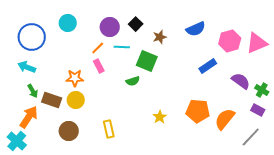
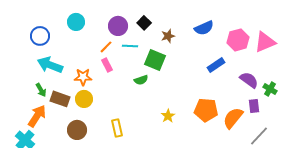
blue circle: (32, 37) -> (40, 36), size x0.7
cyan arrow: (27, 67) -> (50, 65), moved, size x1.4
purple rectangle: (258, 110) -> (254, 106), moved, turned 56

